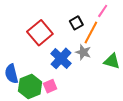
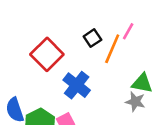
pink line: (103, 11) -> (128, 31), moved
gray star: (83, 52) -> (135, 102), moved

